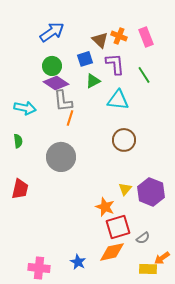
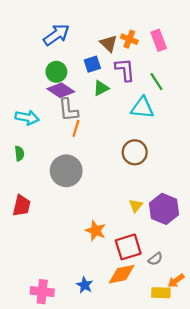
cyan triangle: (118, 100) -> (142, 108), moved
orange star: (105, 207) -> (96, 231), moved

